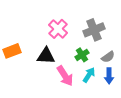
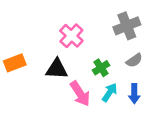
gray cross: (94, 30) -> (127, 26), moved
gray semicircle: (108, 57) -> (134, 60), moved

